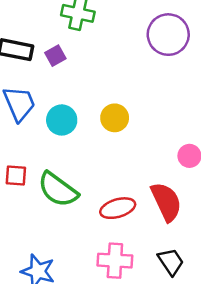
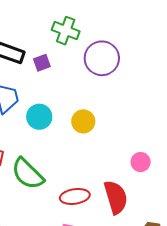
purple circle: (168, 35) -> (102, 58), moved

